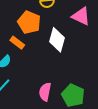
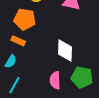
white diamond: (57, 40) -> (65, 50), moved

